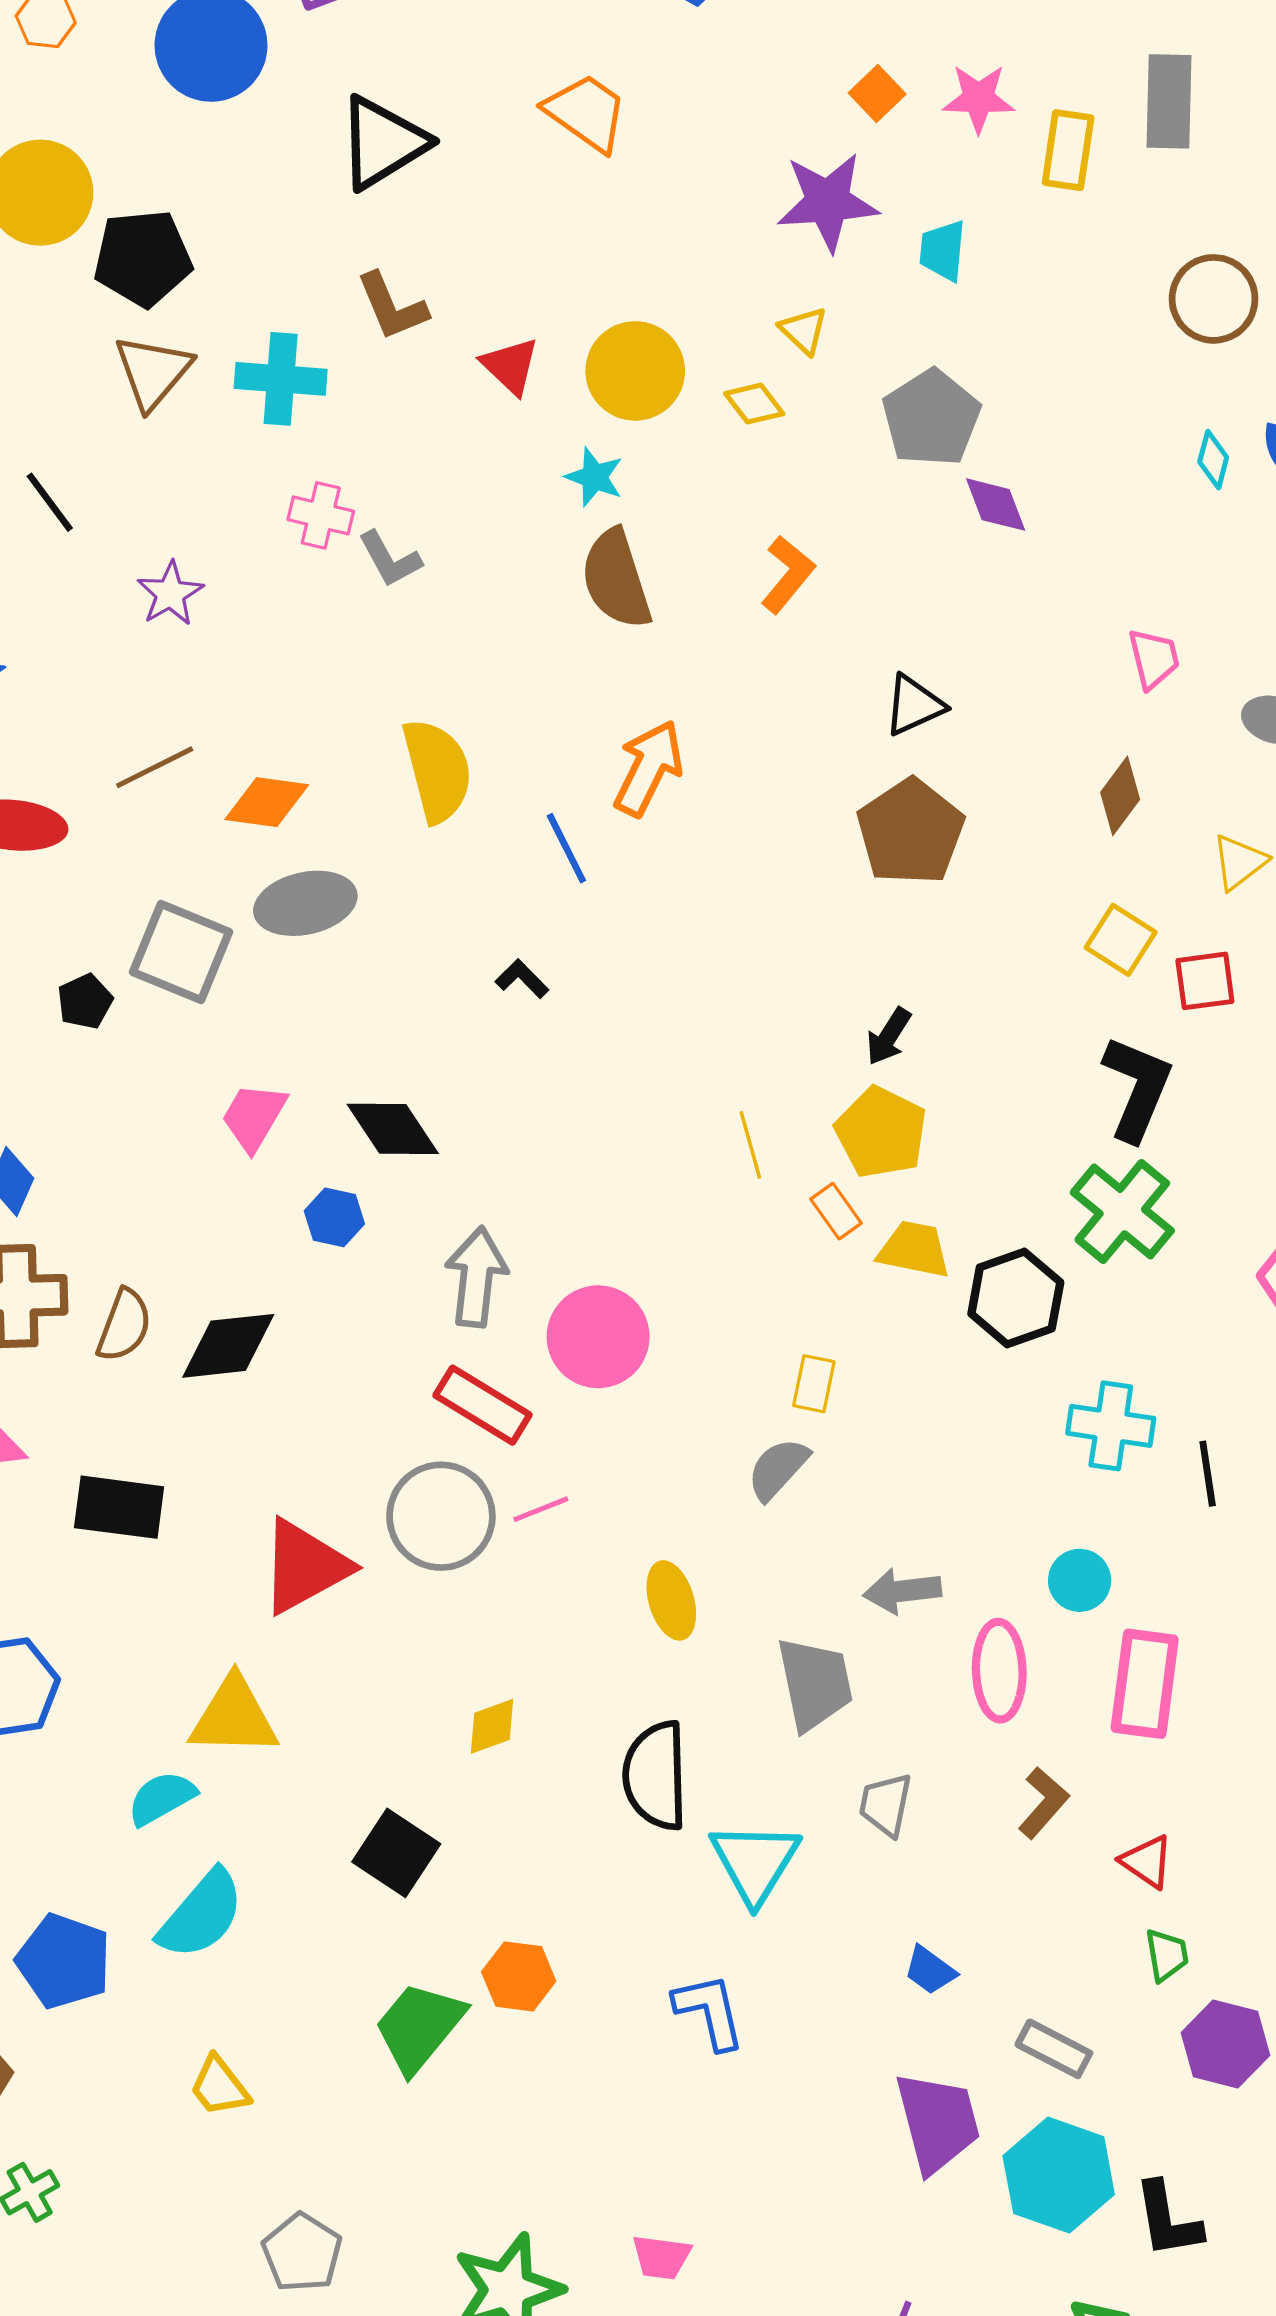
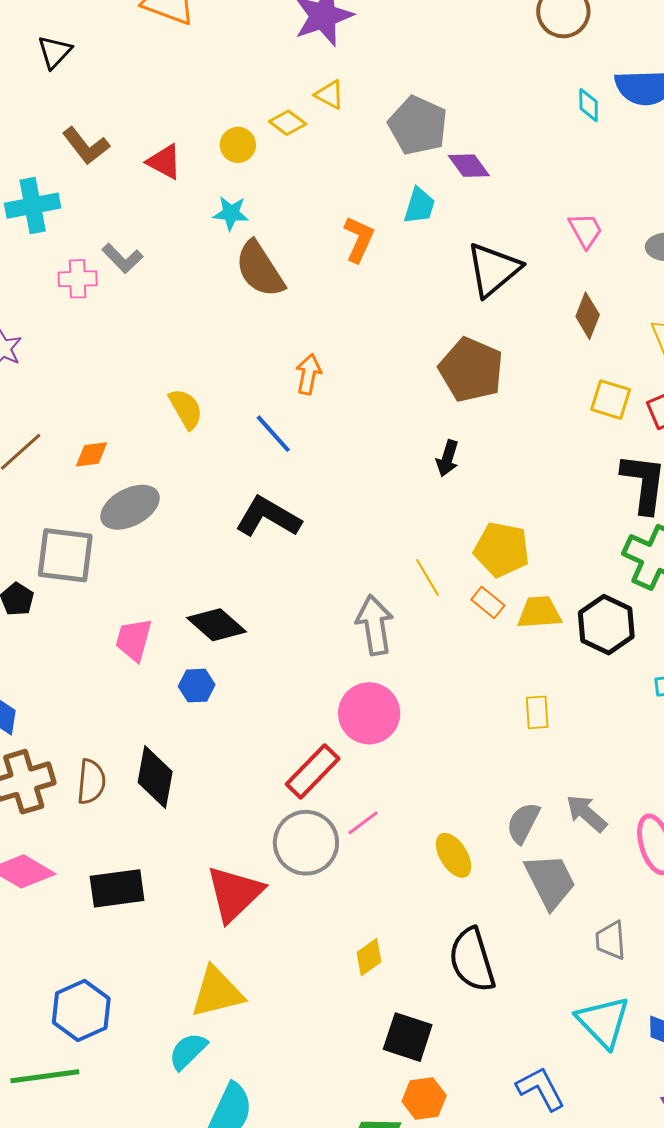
black triangle: (383, 143) -> (55, 52), size x0.6
cyan trapezoid: (943, 251) -> (419, 206), moved, turned -153
yellow circle: (635, 371) -> (238, 145), size x0.6
yellow diamond: (754, 404) -> (288, 123), moved
gray L-shape: (390, 559) -> (122, 258), moved
black triangle: (914, 705) -> (493, 269), moved, size x1.5
orange arrow: (649, 768) -> (309, 374), size x0.7
yellow semicircle: (437, 770) -> (186, 409), size x0.7
orange diamond: (267, 802) -> (91, 454), size x0.7
black L-shape: (522, 979) -> (268, 517), size x2.0
black arrow: (889, 1036) -> (447, 458), moved
gray arrow: (476, 1277) -> (375, 625), moved
black diamond: (228, 1346) -> (155, 777), turned -58
yellow rectangle: (814, 1384) -> (537, 712), moved
red rectangle: (482, 1405) -> (313, 771), turned -62
gray semicircle: (778, 1469) -> (523, 823), moved
gray arrow: (902, 1591) -> (586, 813), turned 63
black square: (396, 1853) -> (408, 1037), moved
cyan triangle: (755, 1862) -> (603, 1022), moved

